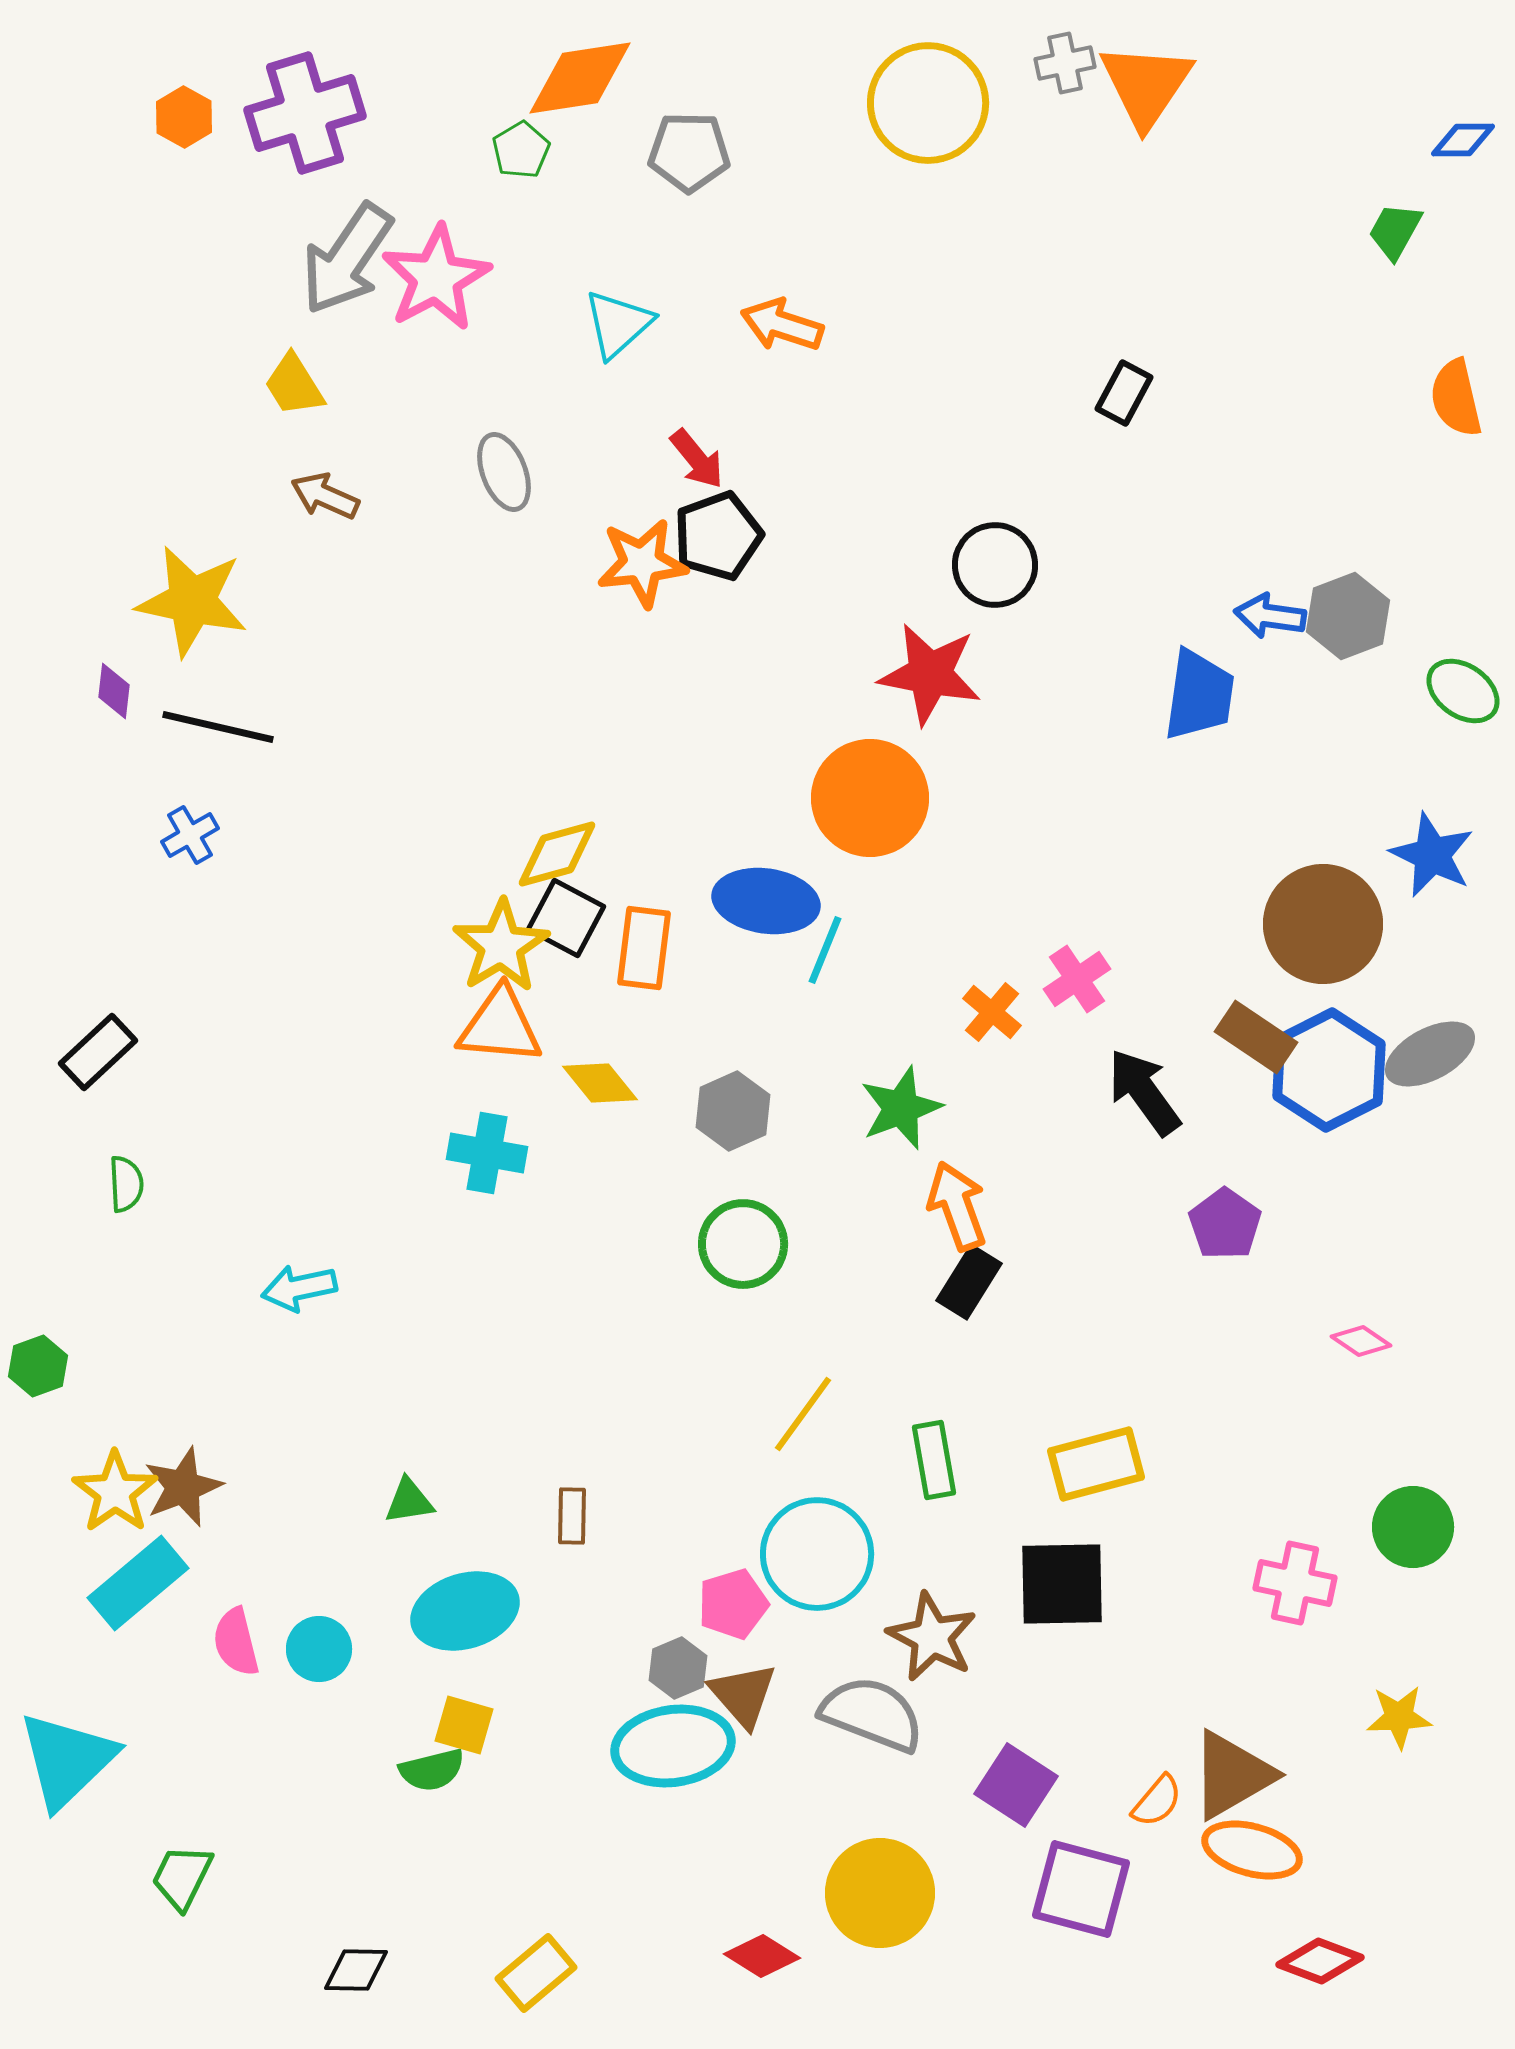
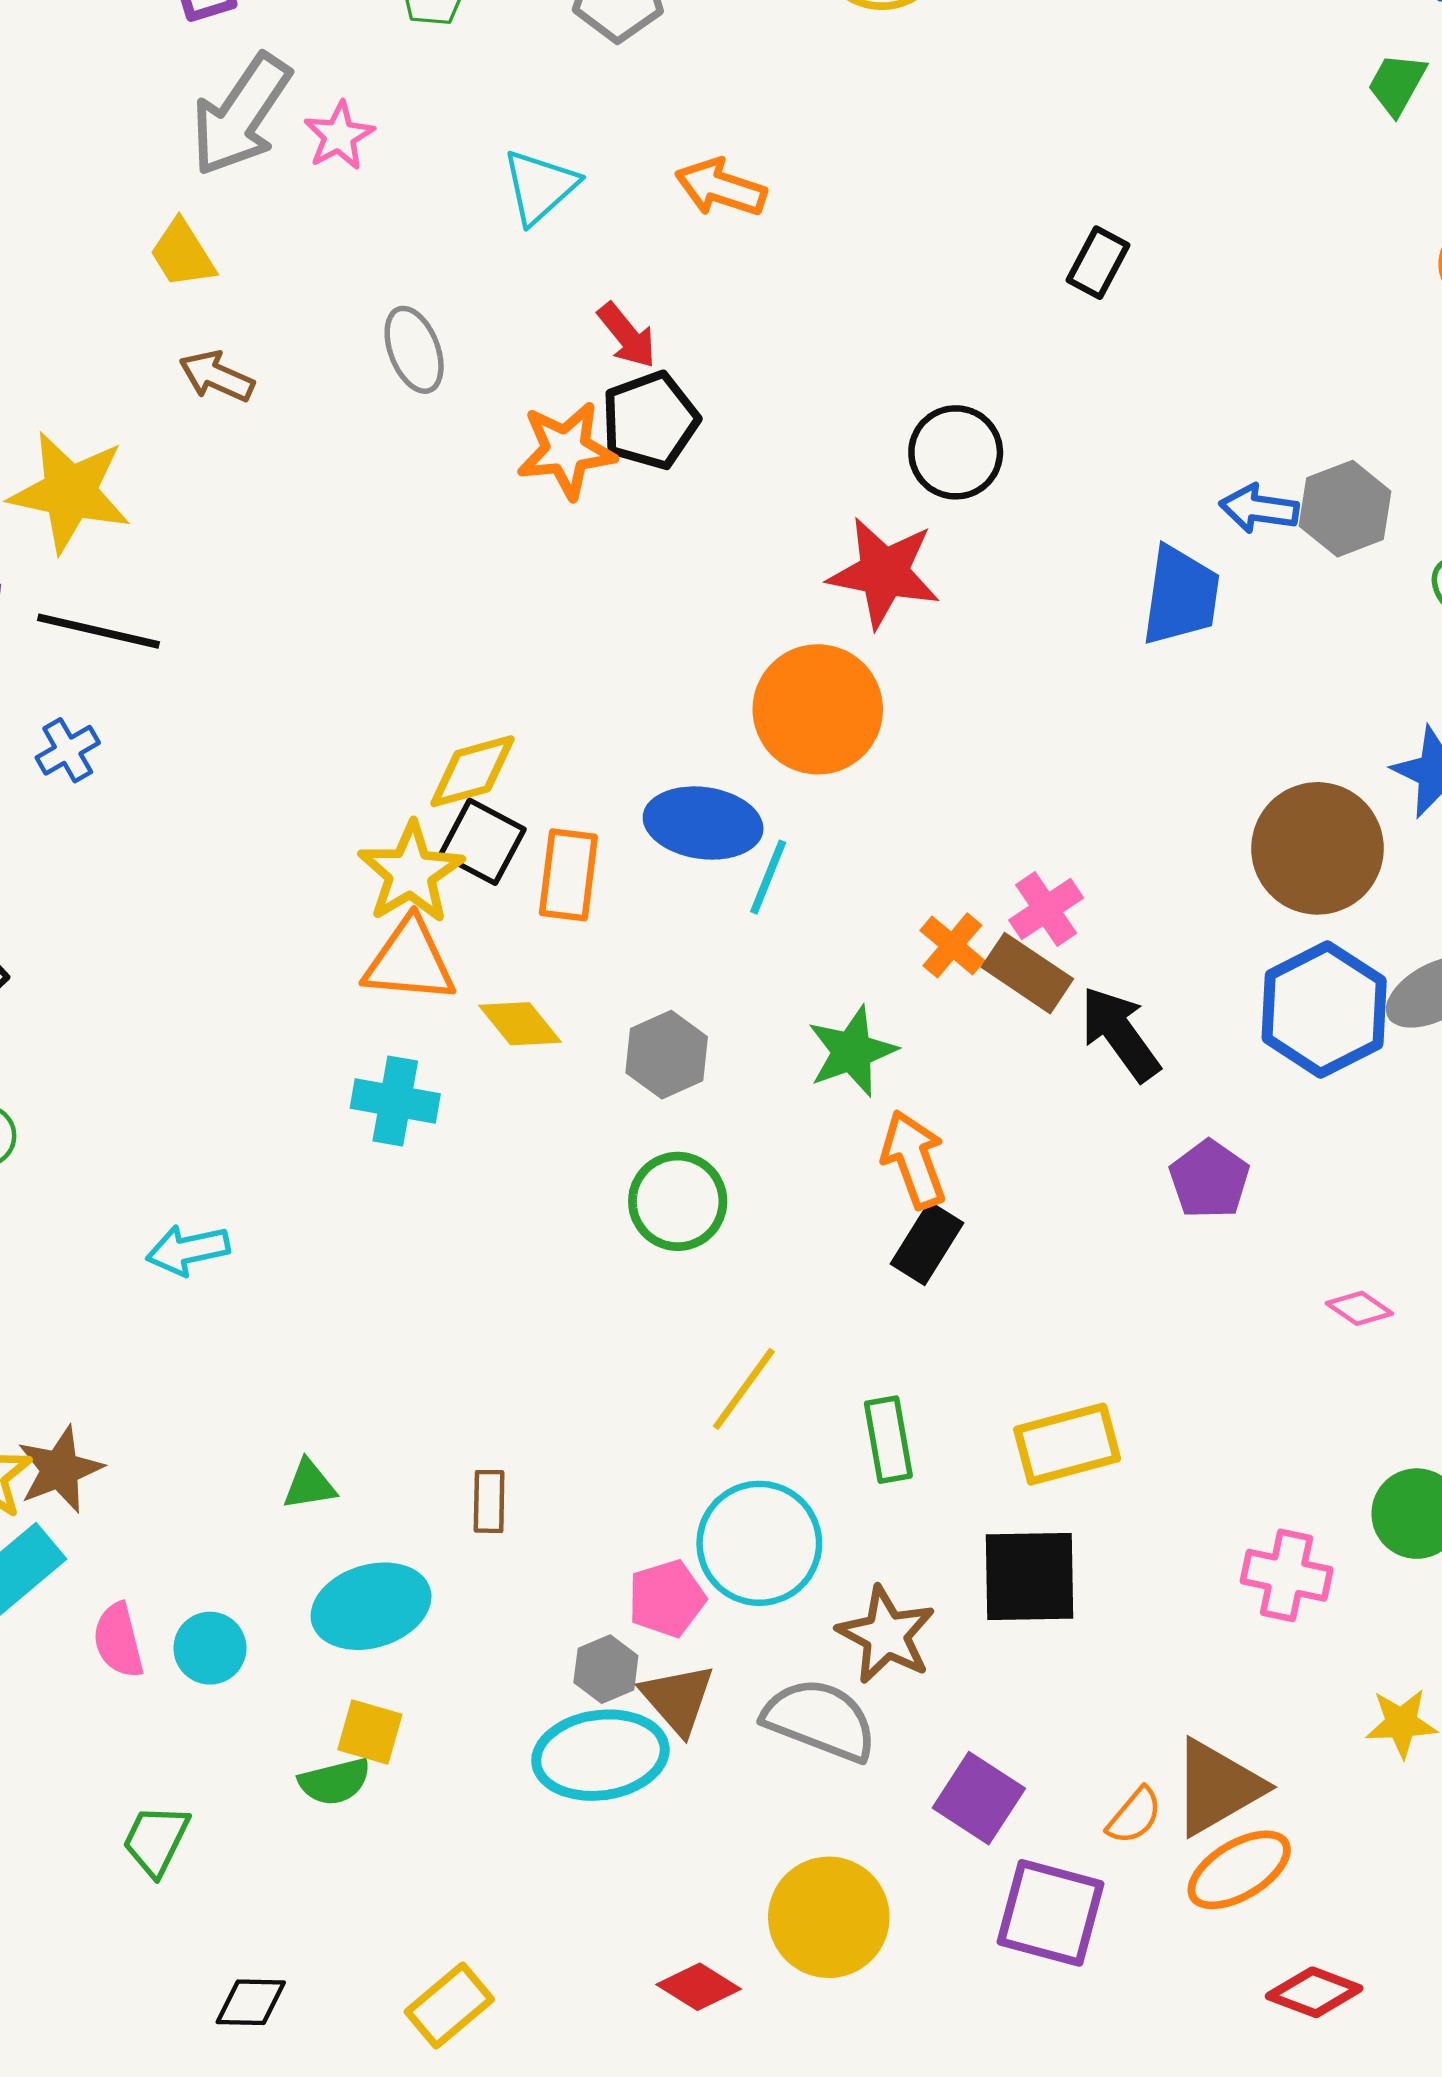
pink star: (436, 278) -> (339, 136), size x0.6
brown rectangle: (1256, 1037) -> (1027, 973), moved
orange ellipse: (1252, 1850) -> (1239, 1870), turned -46
green trapezoid: (182, 1877) -> (156, 1840), moved

